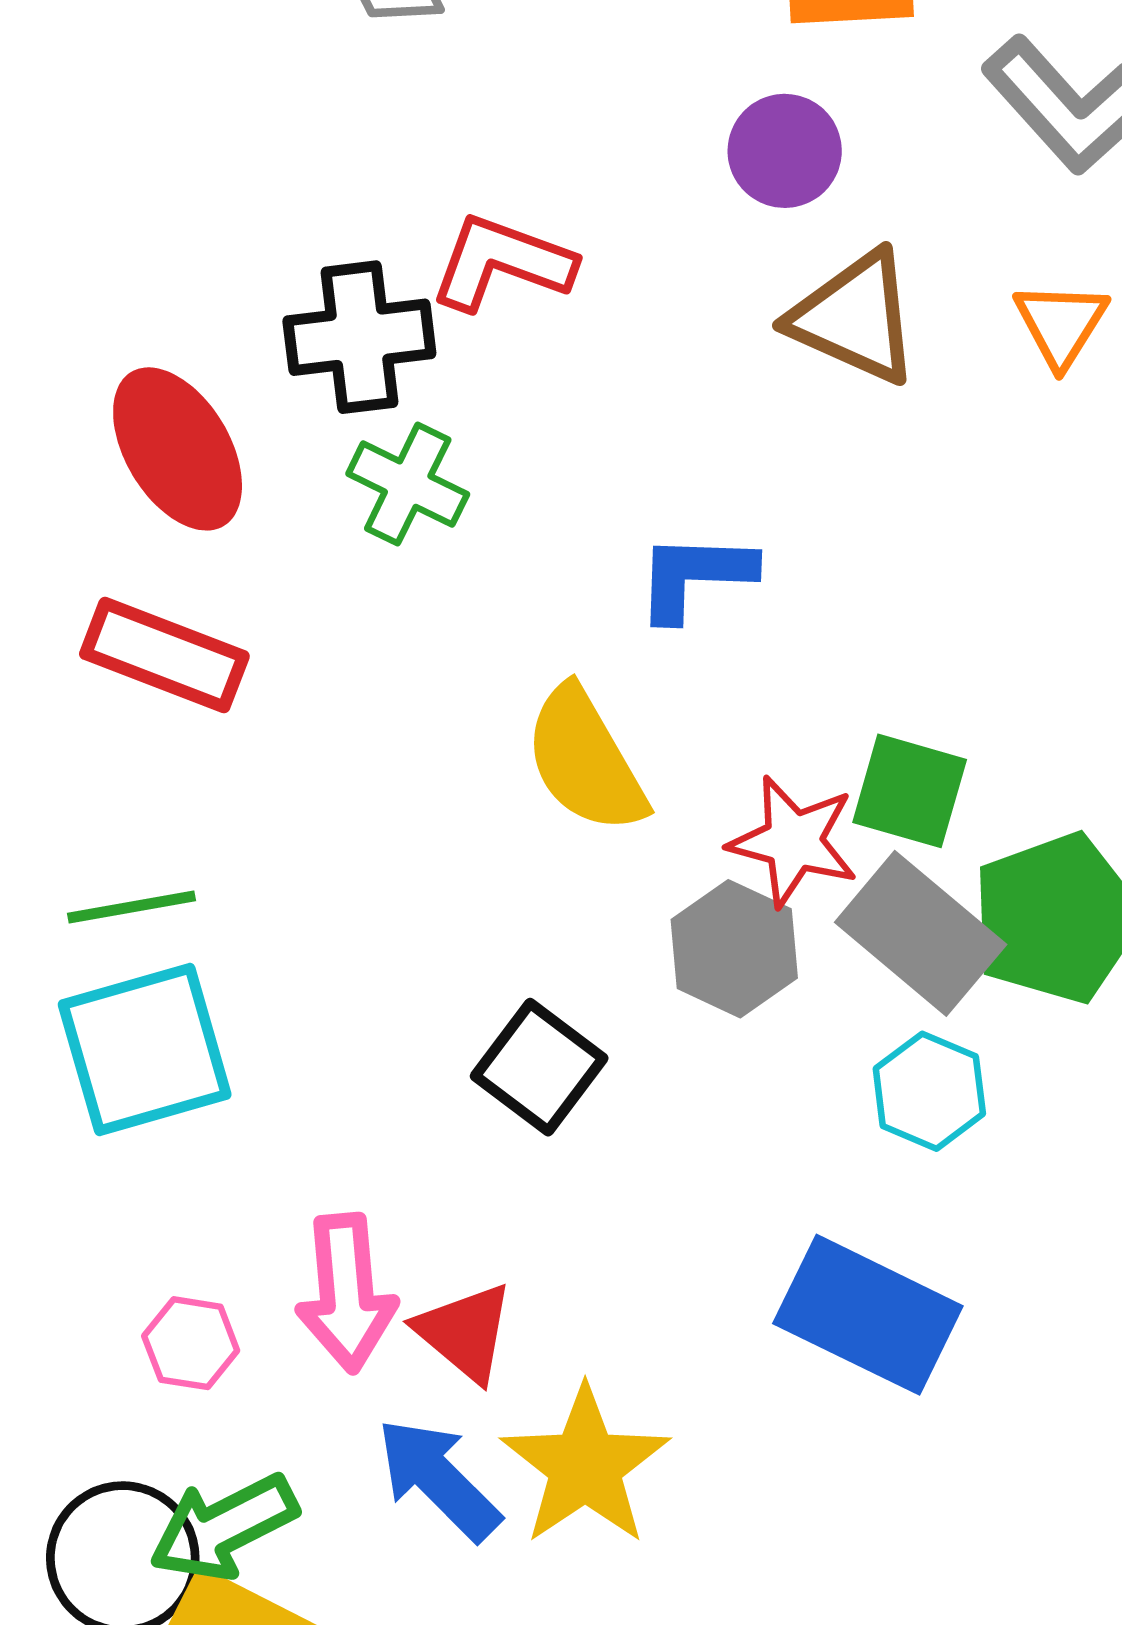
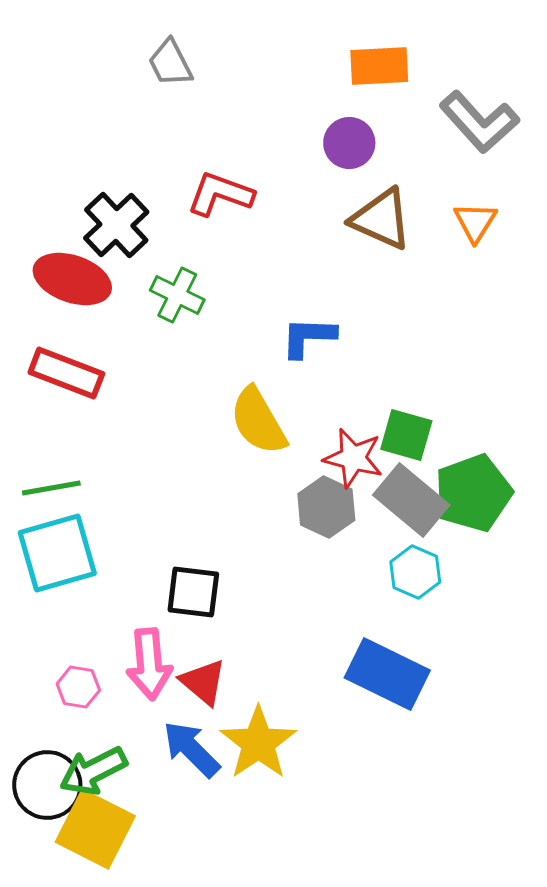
black cross: (359, 337) -> (116, 225), moved, turned -36
red ellipse: (178, 449) -> (72, 279), turned -40
black square: (539, 1067) -> (193, 592), moved, turned -30

